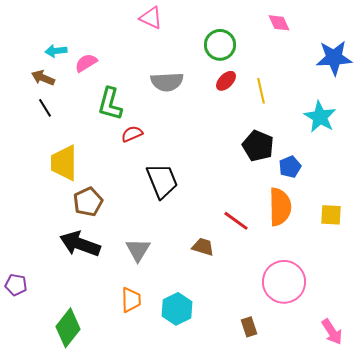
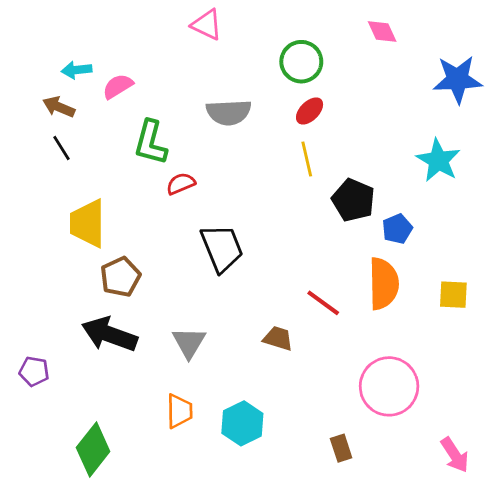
yellow line: (261, 91) -> (307, 159), moved
purple pentagon: (16, 285) -> (34, 371), moved

